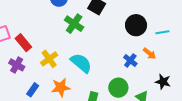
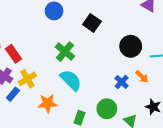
green cross: (74, 24) -> (65, 52), moved
yellow cross: (49, 59) -> (27, 79), moved
blue rectangle: (33, 90) -> (13, 94), moved

